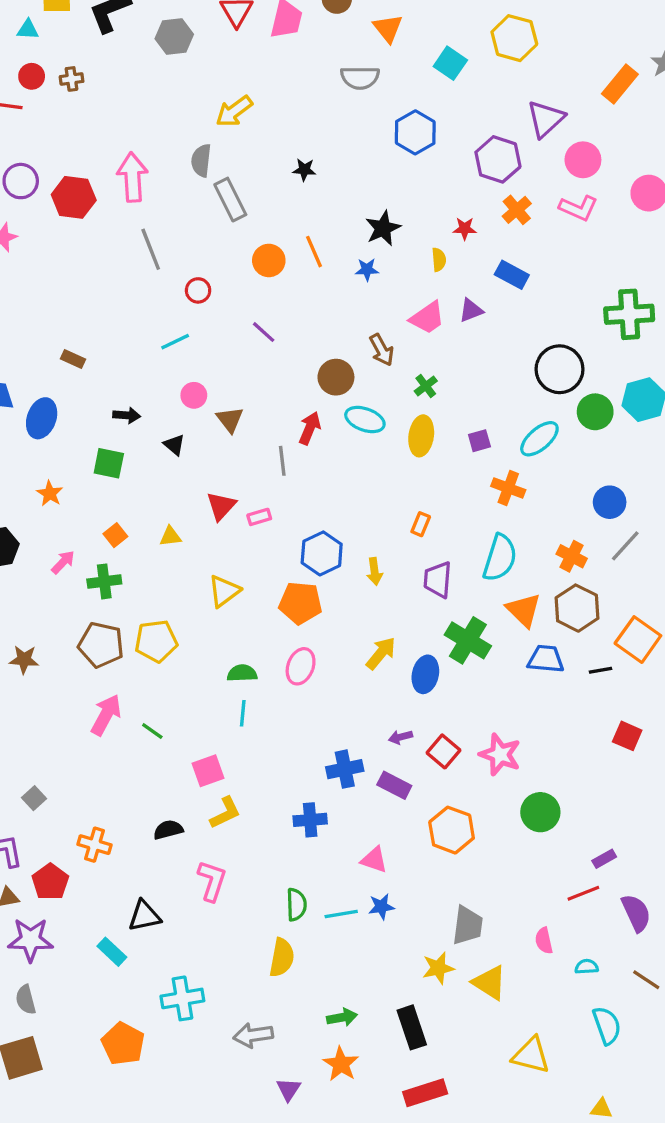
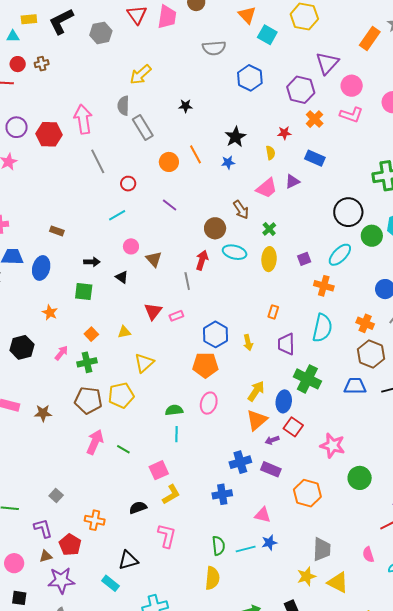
orange triangle: (388, 28) -> (247, 15), moved
yellow triangle: (224, 591) -> (144, 363), moved
orange triangle: (524, 610) -> (257, 420), moved, turned 40
red square: (443, 751) -> (293, 427), moved

